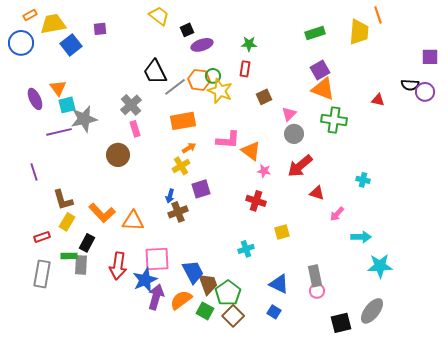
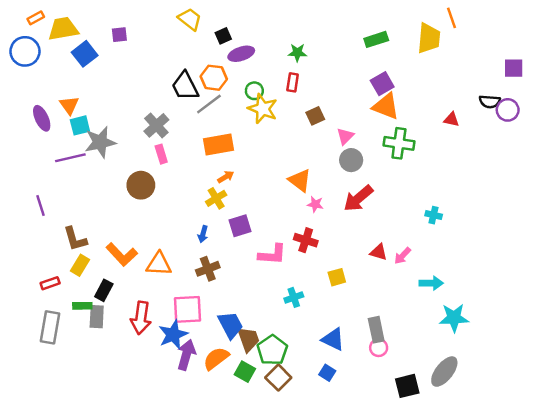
orange hexagon: (199, 80) -> (214, 78), moved
pink L-shape: (228, 140) -> (272, 254), moved
red triangle: (317, 193) -> (379, 252), moved
brown cross: (178, 212) -> (208, 269), moved

